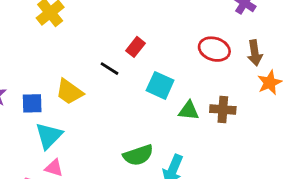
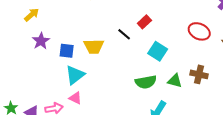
yellow trapezoid: (69, 92) -> (94, 46), turned -45
green triangle: (189, 111) -> (175, 81), moved
green semicircle: (138, 155) -> (146, 82), moved

